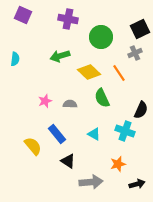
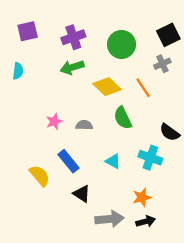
purple square: (23, 15) -> (28, 31), moved, turned -36
purple cross: (68, 19) -> (73, 37), moved, turned -30
black semicircle: (141, 110) -> (170, 132), turned 102
black arrow: (137, 184) -> (146, 221), moved

